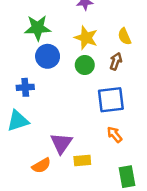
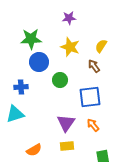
yellow semicircle: (124, 36) -> (101, 46), turned 56
brown arrow: (116, 61) -> (94, 66), turned -56
green circle: (85, 65) -> (60, 80), moved
purple triangle: (61, 143) -> (66, 123), moved

